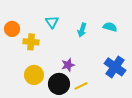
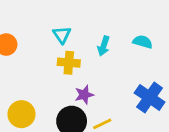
yellow cross: (31, 42) -> (69, 63), moved
yellow circle: (34, 75) -> (21, 114), moved

